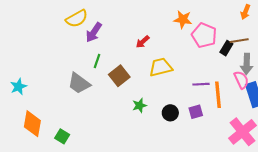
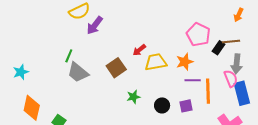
orange star: (183, 19) -> (185, 62), moved, turned -30
red arrow: (143, 42) -> (139, 50), moved
green line: (97, 61) -> (69, 56), moved

